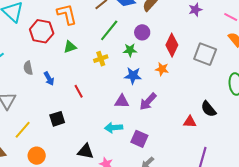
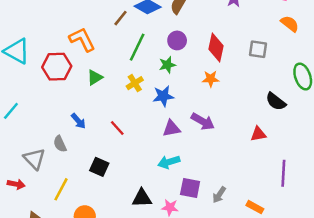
gray square: (205, 54) -> (258, 49), size x0.7
gray semicircle: (28, 68) -> (60, 144), moved
blue star: (133, 76) -> (163, 96), moved
purple arrow: (148, 102) -> (203, 121), turned -90
black semicircle: (208, 109) -> (276, 101), moved
black square: (57, 119) -> (99, 167), turned -35
purple square: (139, 139) -> (190, 188), moved

